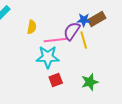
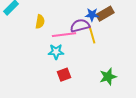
purple semicircle: (72, 31) -> (80, 26), turned 42
cyan star: (48, 57) -> (56, 52), size x0.7
green star: (90, 82) -> (108, 77), moved

